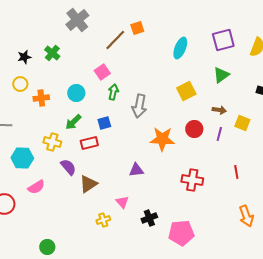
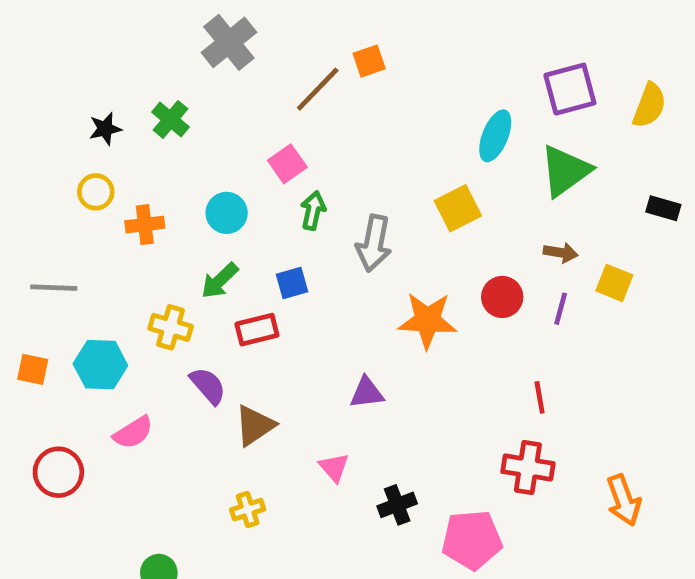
cyan ellipse: (180, 48) -> (495, 136), moved
green triangle: (221, 75) -> (565, 171), size x1.4
yellow square: (186, 91) -> (458, 208), moved
red line: (236, 172) -> (540, 397), moved
red cross: (192, 180) -> (528, 467), moved
yellow cross: (103, 220) -> (248, 510), moved

